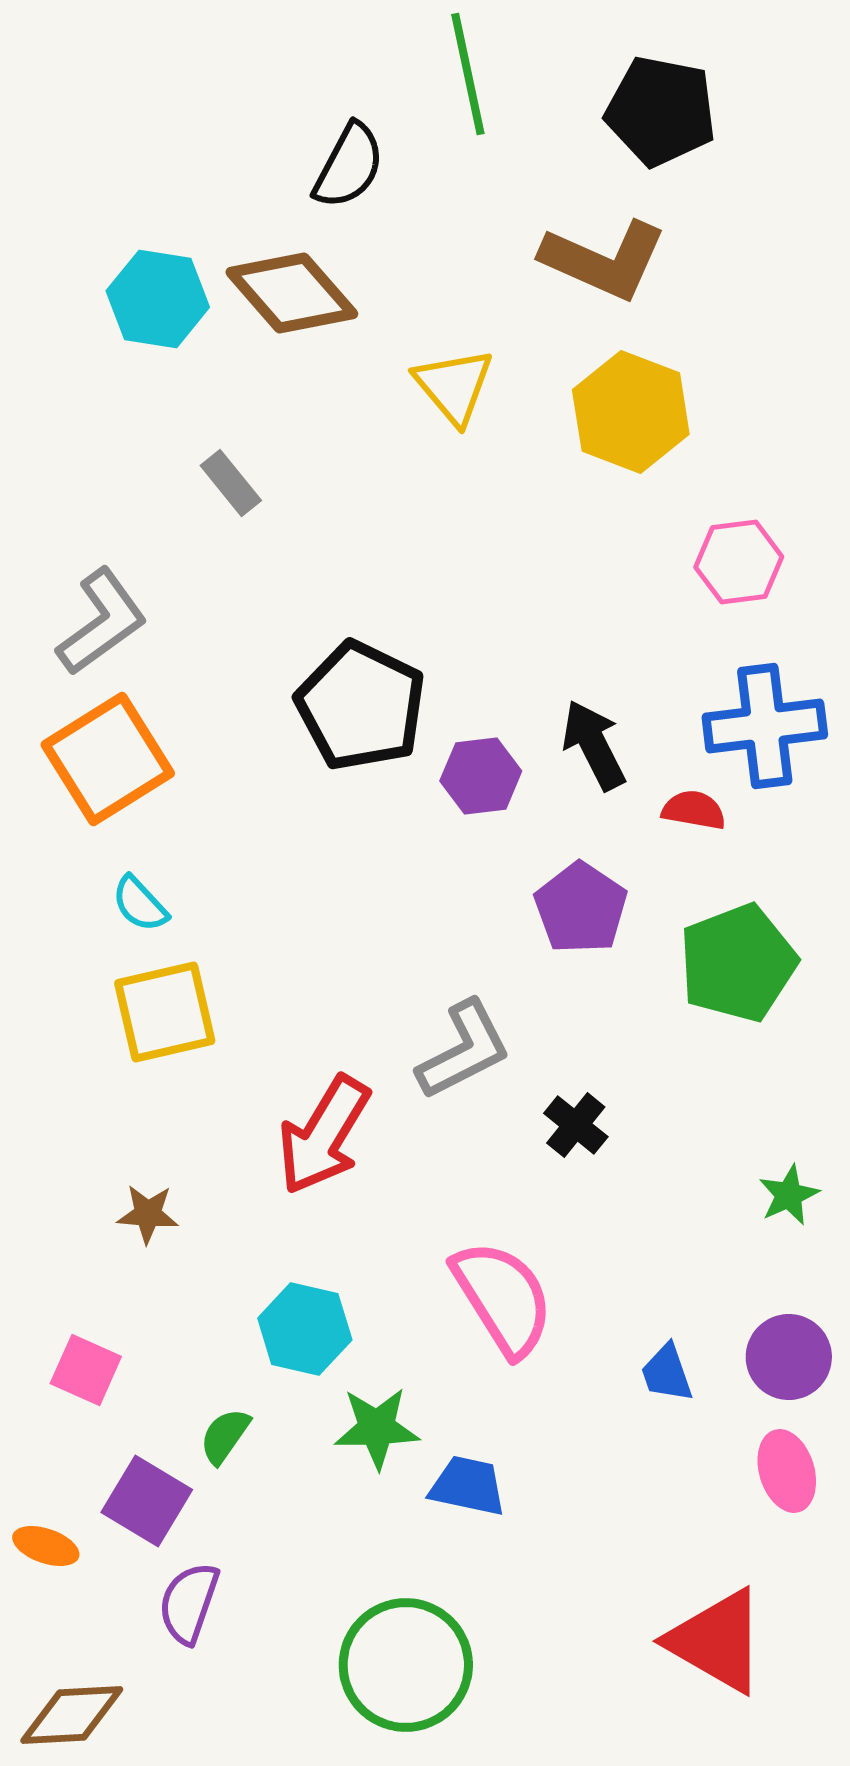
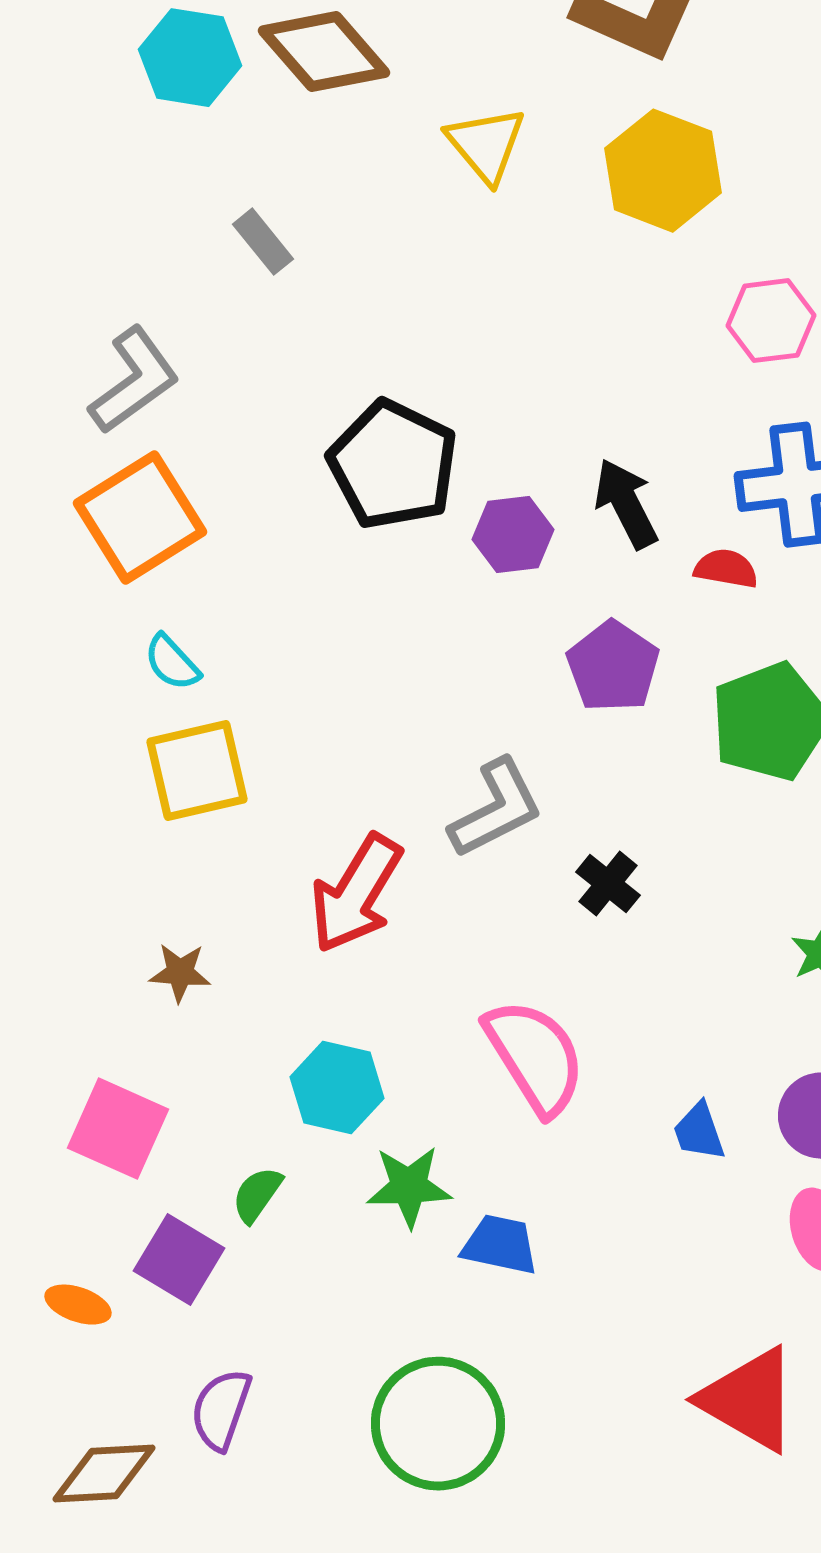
pink square: (86, 1370) -> (118, 1129), size x1.4
purple semicircle: (189, 1603) -> (221, 1410), moved

